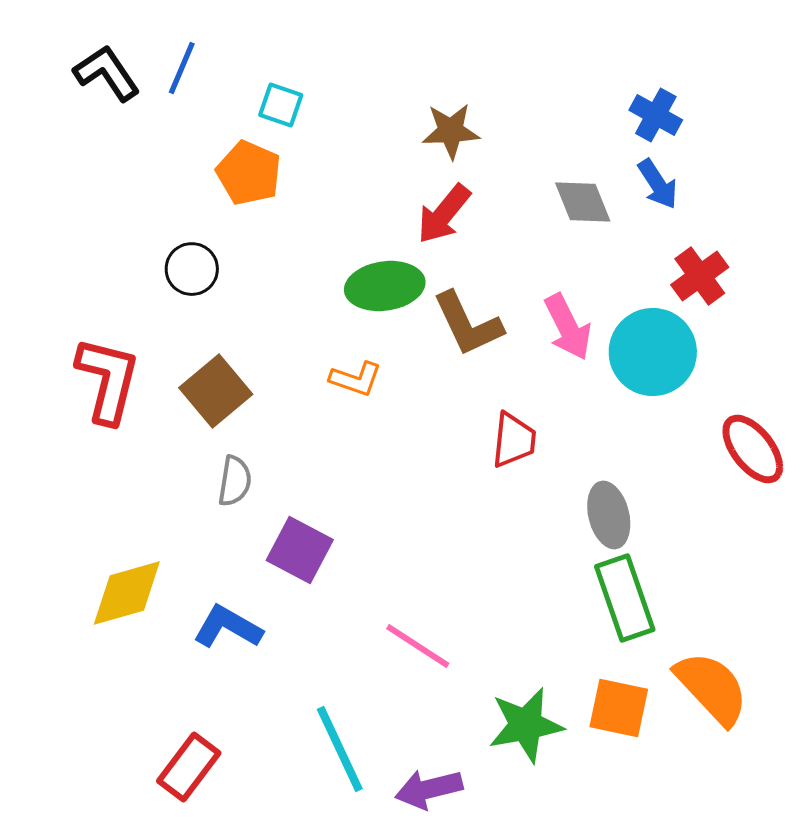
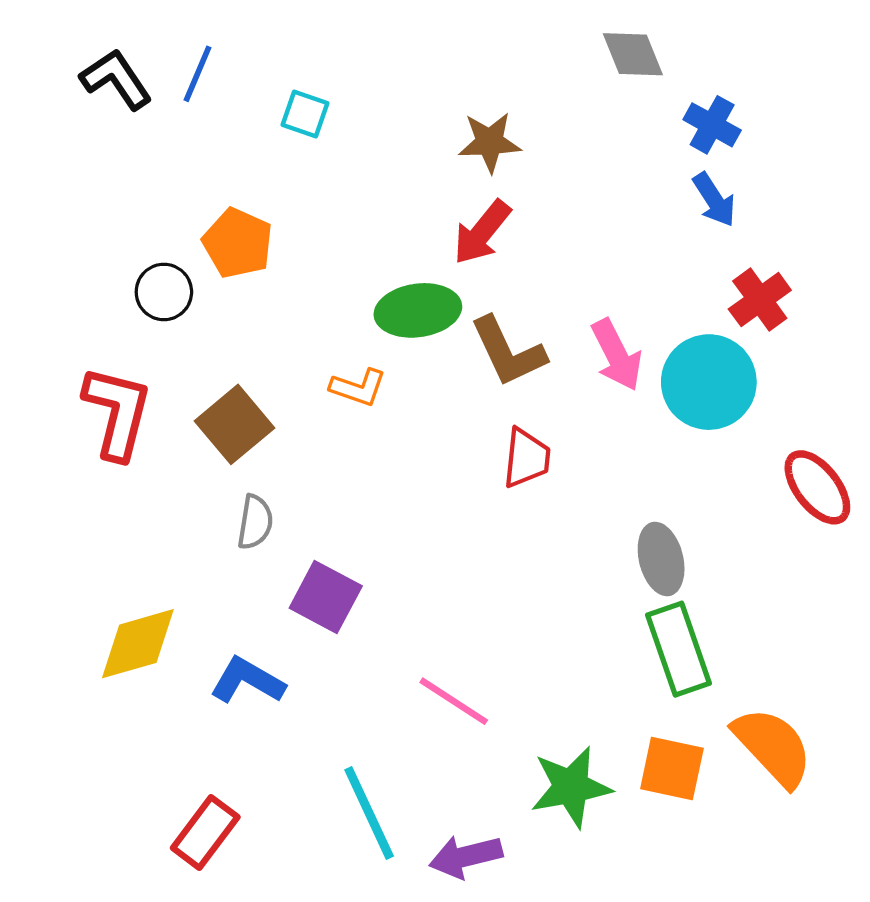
orange pentagon: (249, 173) -> (238, 243), moved
gray diamond: (583, 202) -> (633, 54), moved
black circle: (192, 269) -> (164, 292), moved
orange L-shape: (356, 379) -> (358, 387), moved
red trapezoid: (514, 440) -> (526, 458), moved

